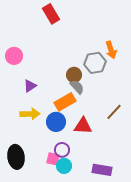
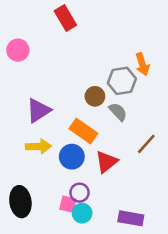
pink circle: (14, 56) -> (18, 50), moved
purple triangle: (30, 86) -> (38, 110), size x1.5
gray semicircle: (77, 87) -> (118, 112), moved
orange rectangle: (65, 102) -> (83, 131), turned 65
red triangle: (83, 126) -> (106, 162), turned -42

